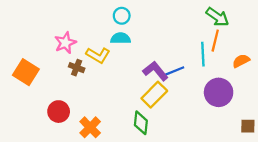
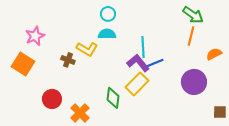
pink star: (65, 43) -> (35, 36), moved
cyan line: (203, 54) -> (143, 47), moved
green diamond: (141, 123) -> (113, 98), moved

